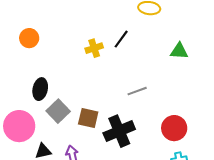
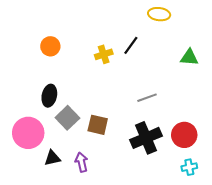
orange circle: (29, 38) -> (50, 46), moved
black cross: (119, 131) -> (146, 138), moved

